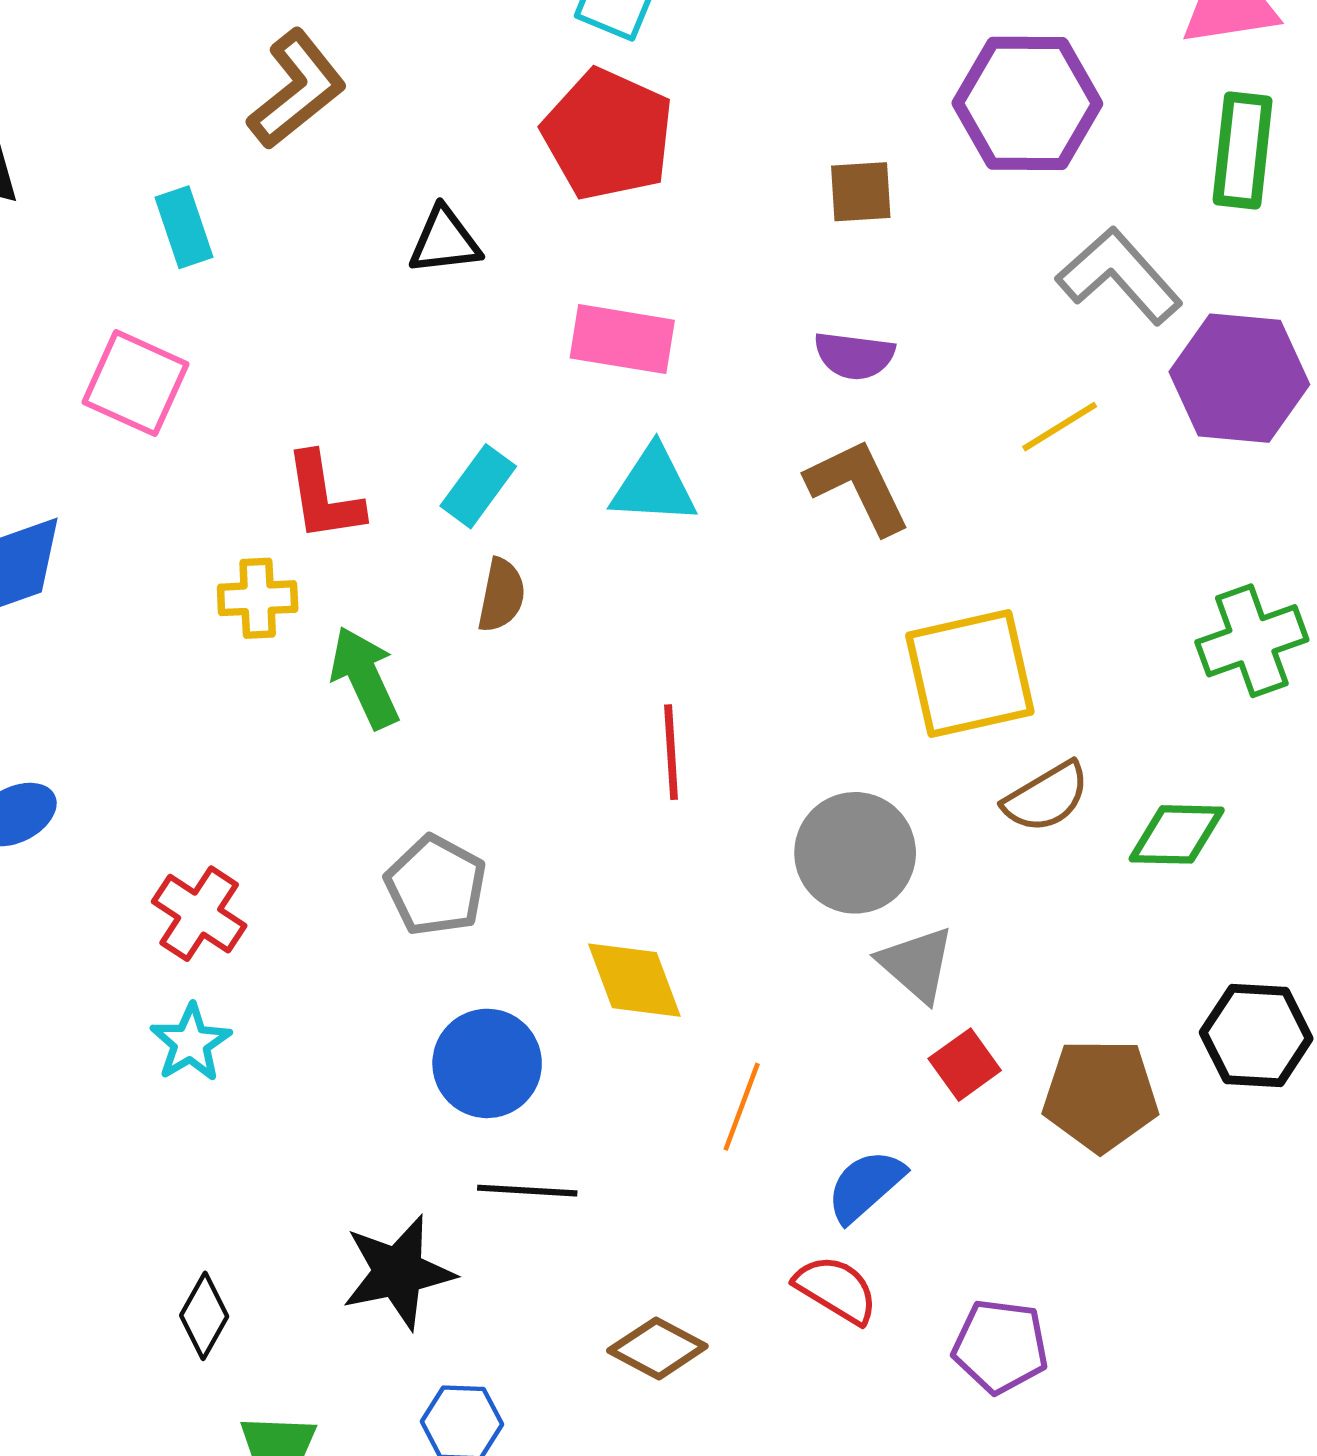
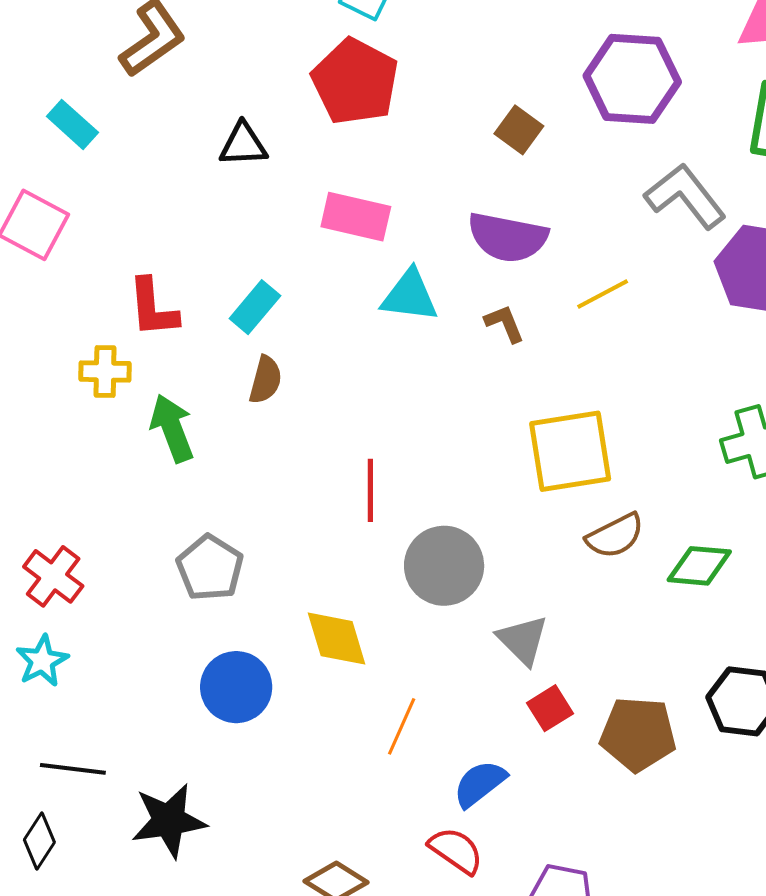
brown square: (861, 192) -> (519, 130), turned 36
cyan rectangle: (184, 227) -> (72, 124), turned -33
purple semicircle: (854, 356) -> (508, 237), size x1.5
yellow line: (1060, 427) -> (603, 294), moved
cyan triangle: (654, 485) -> (410, 296), moved
brown L-shape: (858, 486) -> (505, 323), size x0.6
gray circle: (855, 853) -> (444, 566), moved
black line: (527, 1191) -> (73, 769), moved

